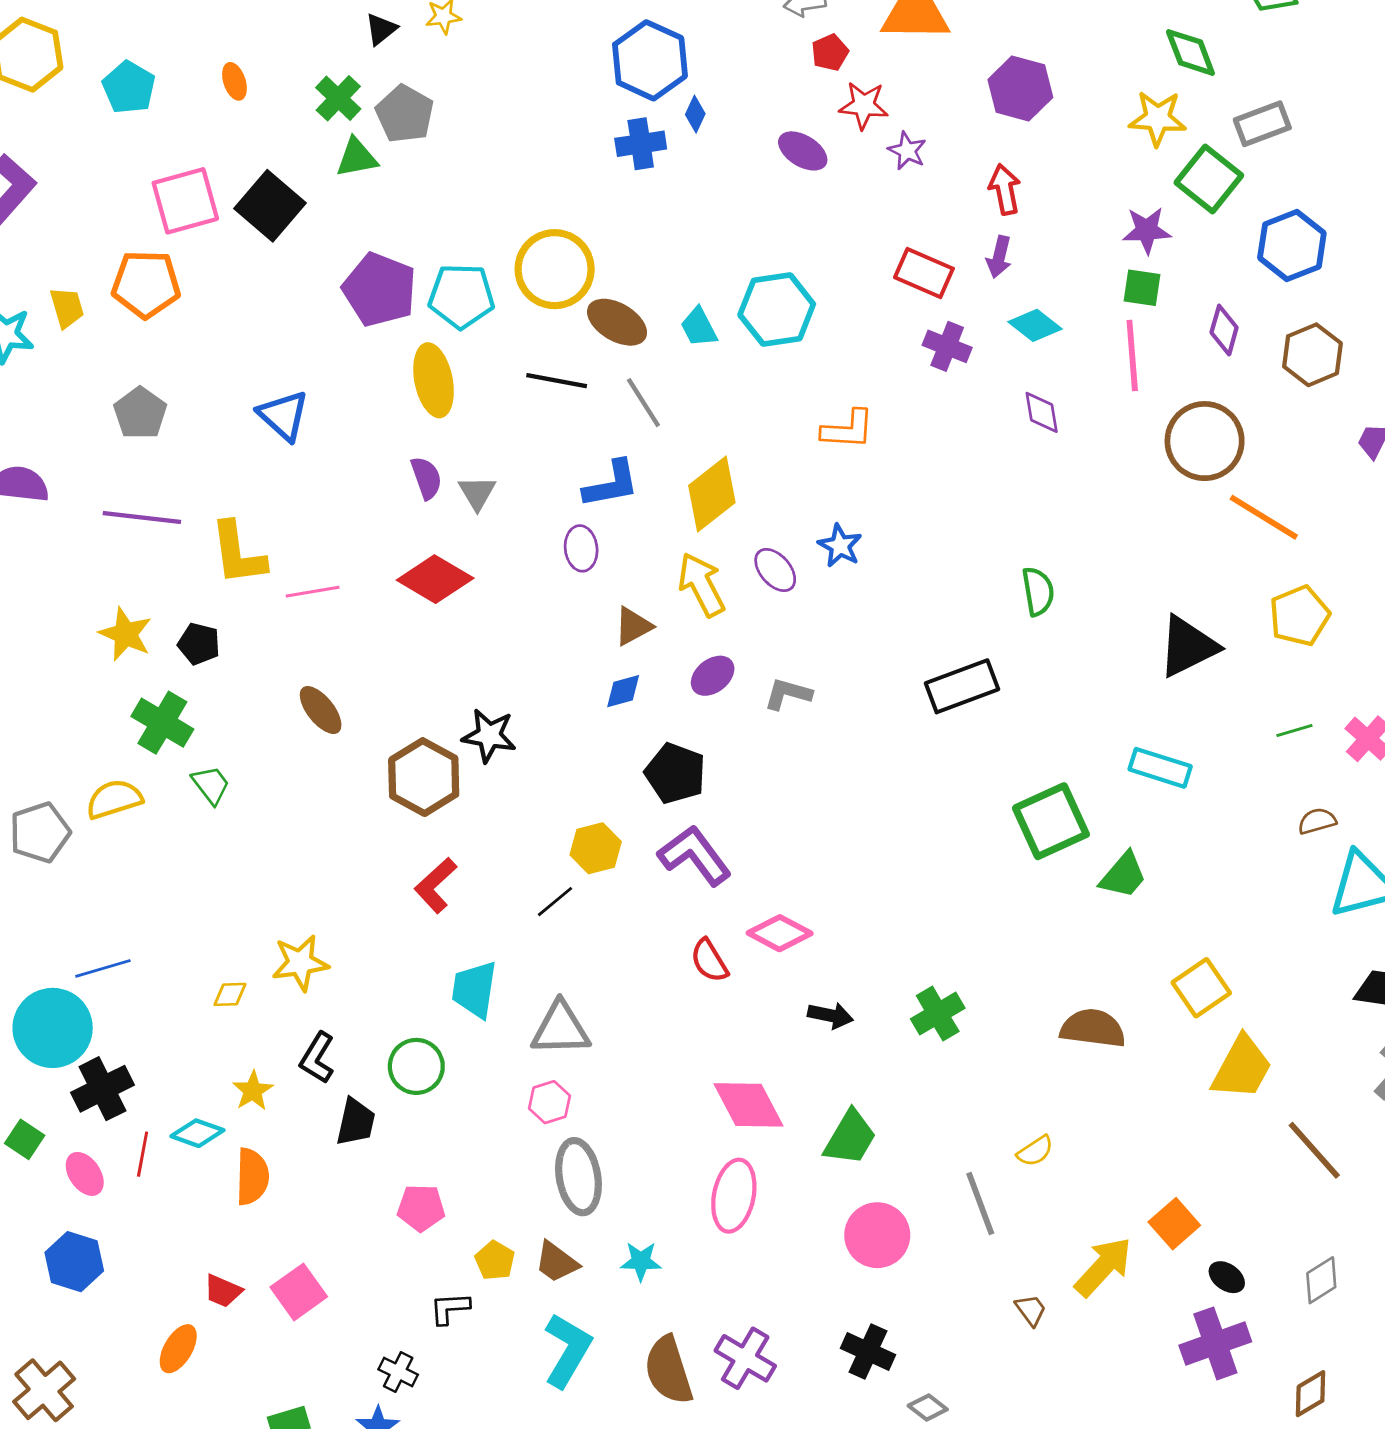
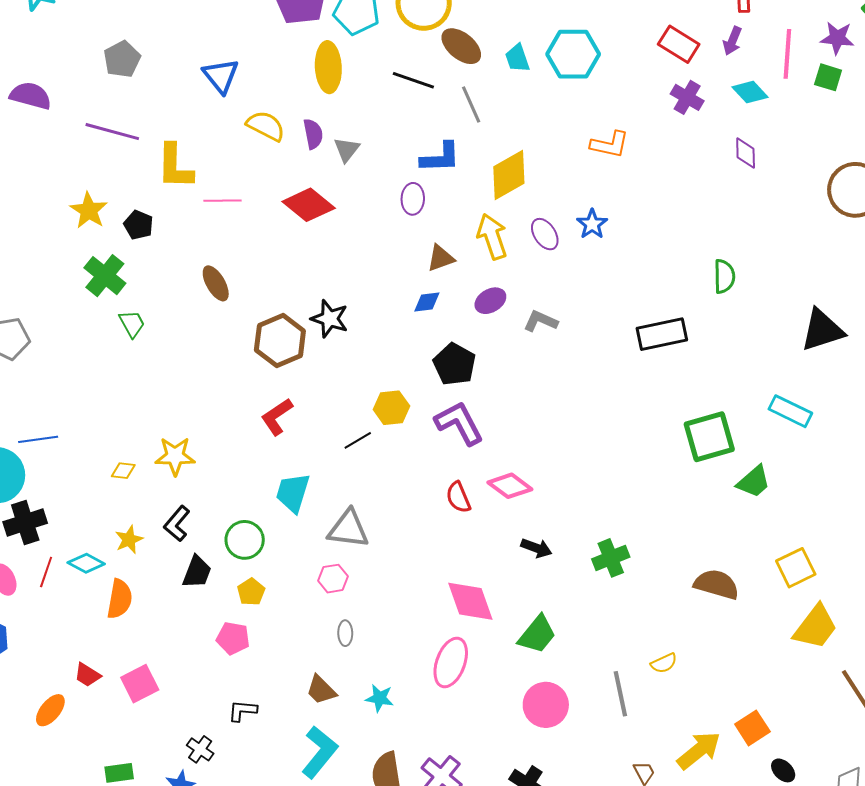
pink line: (1132, 356) -> (787, 54), moved
yellow semicircle: (114, 799) -> (266, 126), moved, turned 36
gray ellipse: (578, 1177) -> (345, 633), size x0.5
yellow pentagon: (495, 1260) -> (251, 592), moved

